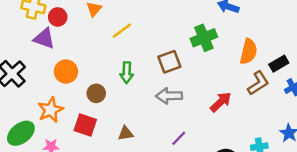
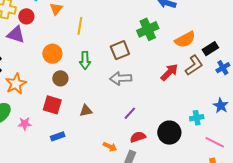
yellow line: (122, 31) -> (80, 26), turned -42
orange semicircle: (249, 52) -> (185, 39), turned 50
orange circle: (66, 72) -> (52, 54), moved
red arrow: (221, 102) -> (169, 72), moved
orange star: (50, 110) -> (16, 84), moved

